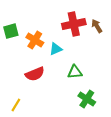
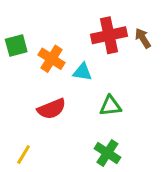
cyan triangle: (56, 49) -> (82, 72), turned 32
green cross: (87, 99) -> (107, 153), moved

